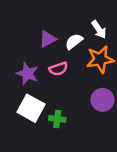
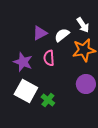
pink semicircle: (58, 69) -> (49, 58), turned 105
green cross: (57, 119) -> (48, 100), turned 32

